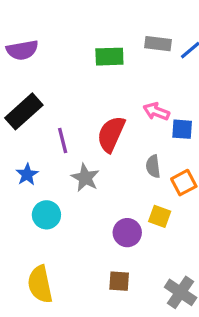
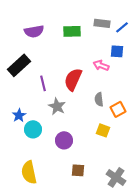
purple semicircle: (22, 50) -> (34, 31), moved
blue square: (182, 129) -> (117, 51), moved
blue star: (27, 174) -> (19, 115), moved
purple circle: (127, 233) -> (64, 140), moved

